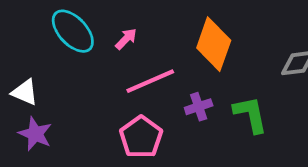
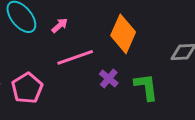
purple cross: (199, 107) -> (109, 78), turned -36
pink pentagon: (141, 137) -> (27, 88), moved

